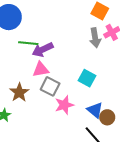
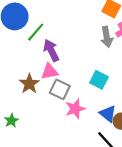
green line: (28, 43) -> (36, 32), moved, turned -54
purple arrow: (43, 50) -> (51, 50), turned 90
brown star: (19, 92) -> (29, 84), moved

